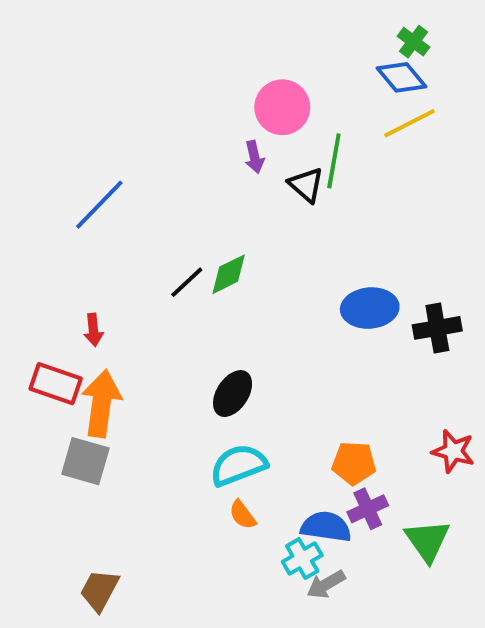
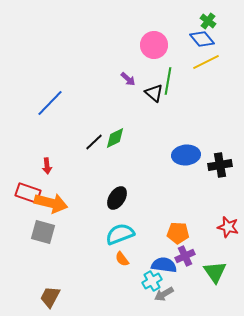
pink circle: (282, 107) -> (154, 45), moved
purple arrow: (254, 157) -> (128, 79), turned -35
orange arrow: (101, 403) -> (51, 203), turned 96

